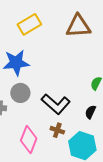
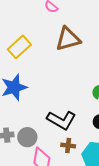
gray circle: (20, 93) -> (27, 137), moved

